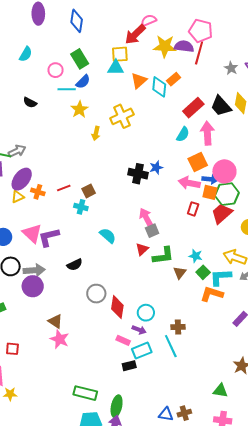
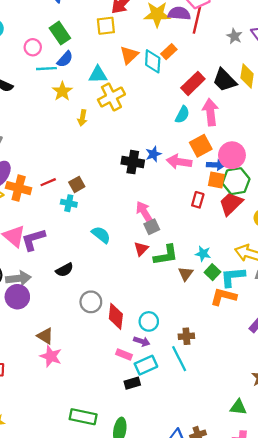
cyan triangle: (116, 68) -> (98, 75), moved
pink arrow: (189, 183) -> (179, 162), moved
orange cross: (38, 192) -> (19, 188), size x1.5

